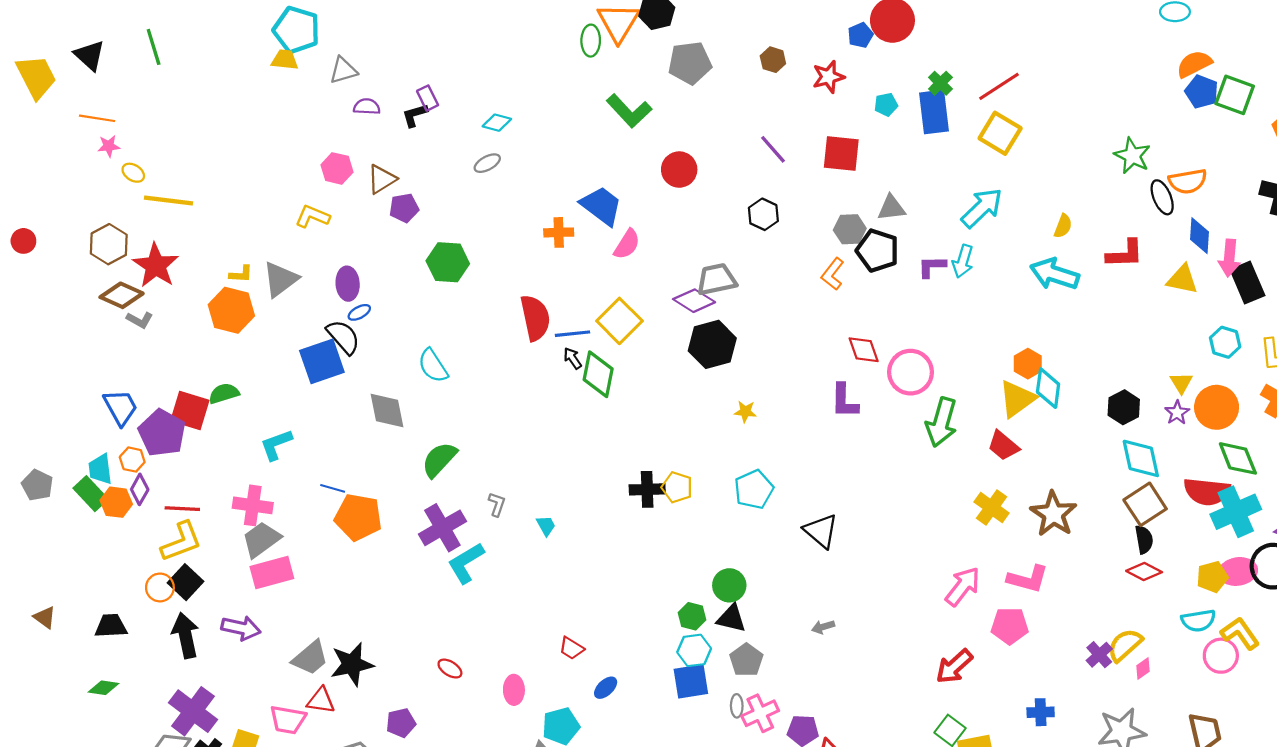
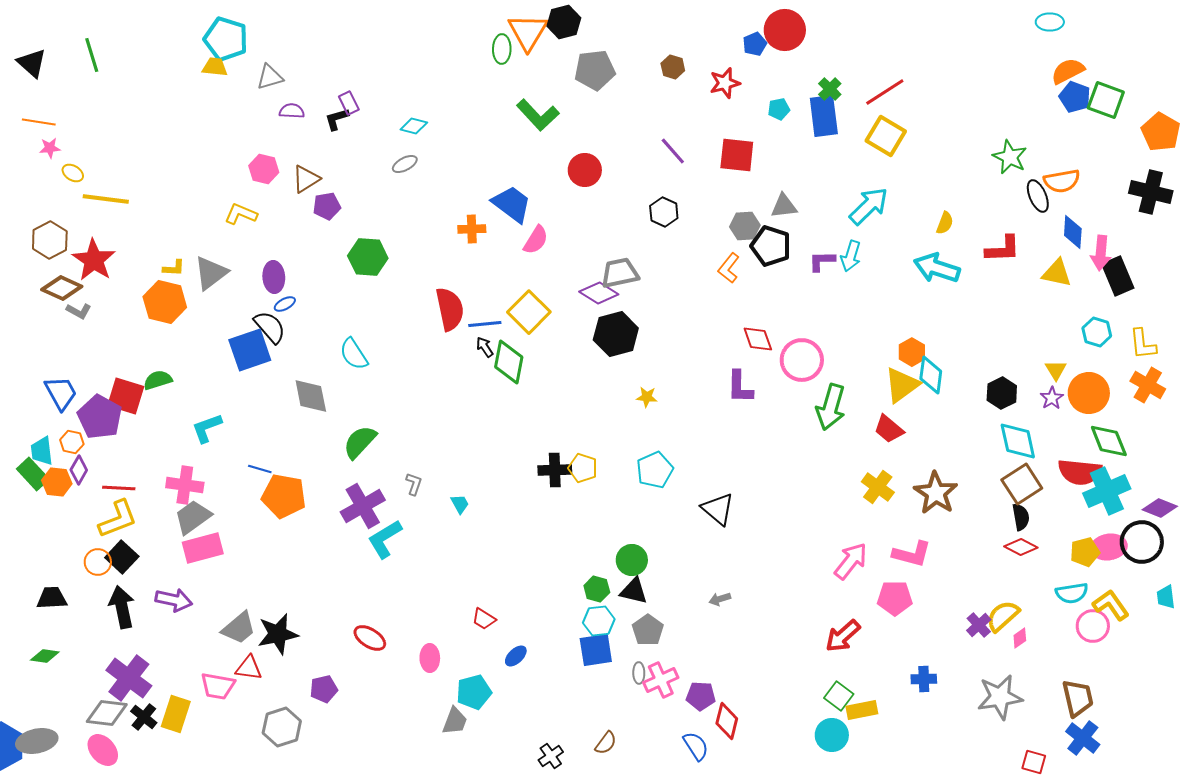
red ellipse: (450, 669) -> (370, 638), size x1.4

